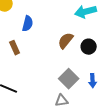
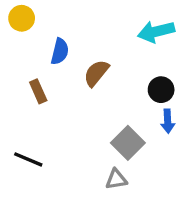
brown semicircle: (66, 41) -> (96, 73), moved
blue arrow: (93, 81) -> (168, 121), moved

